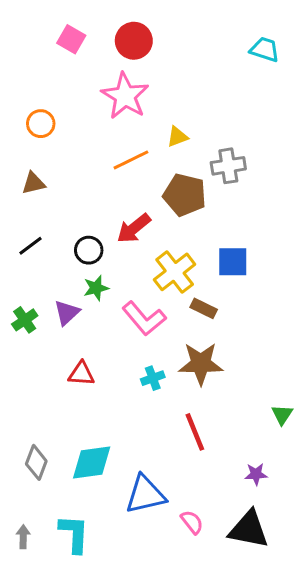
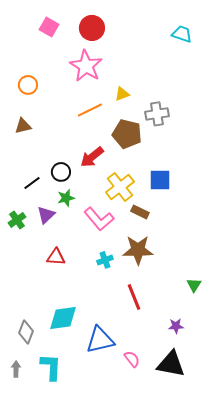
black line: (31, 246) -> (32, 183), moved
gray diamond: (36, 462) -> (26, 332), moved

